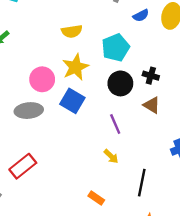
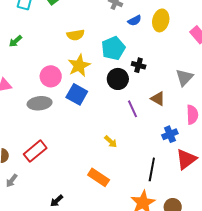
black cross: (151, 76) -> (139, 65), moved
brown triangle: (152, 105) -> (158, 99), moved
purple line: (115, 124) -> (133, 109), moved
black line: (142, 183) -> (152, 169), moved
orange rectangle: (96, 198) -> (99, 177), size x1.5

